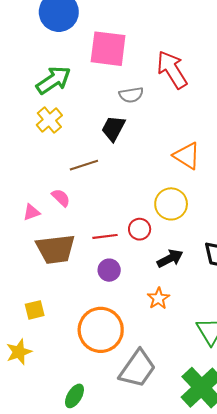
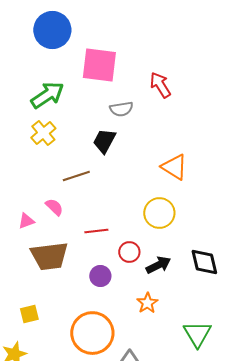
red arrow: (172, 70) -> (160, 85), size x0.7
red circle: (140, 229) -> (129, 252), moved
red line: (105, 236) -> (96, 231), moved

